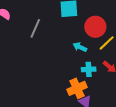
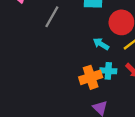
orange cross: (77, 88) -> (91, 77), moved

